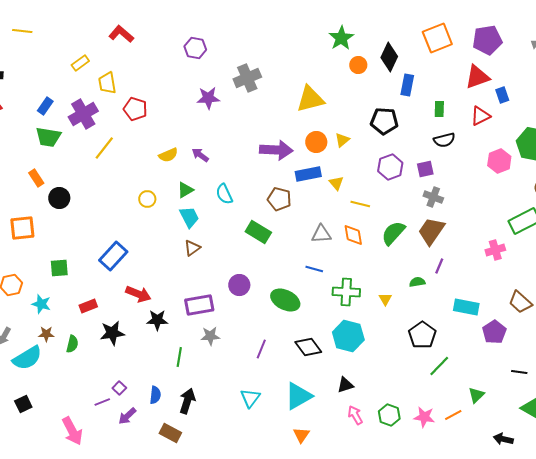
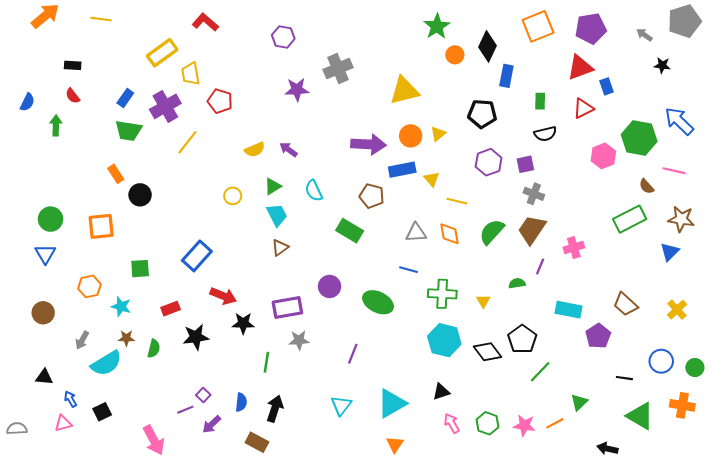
yellow rectangle: (80, 63) -> (162, 53), size x1.6
pink cross: (495, 250) -> (574, 247), moved
black diamond: (308, 347) -> (487, 352), moved

